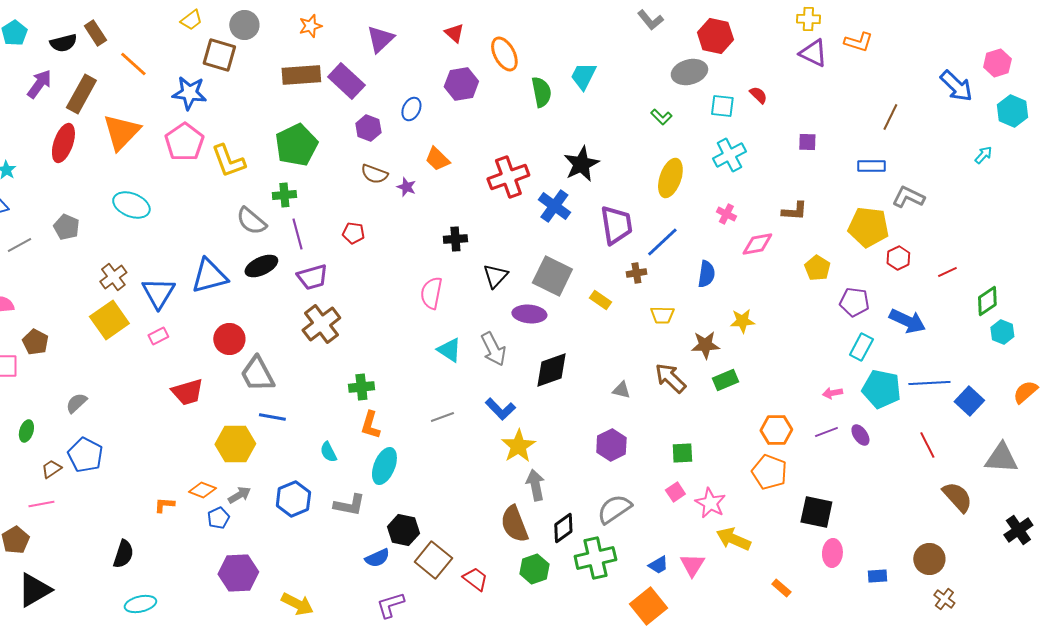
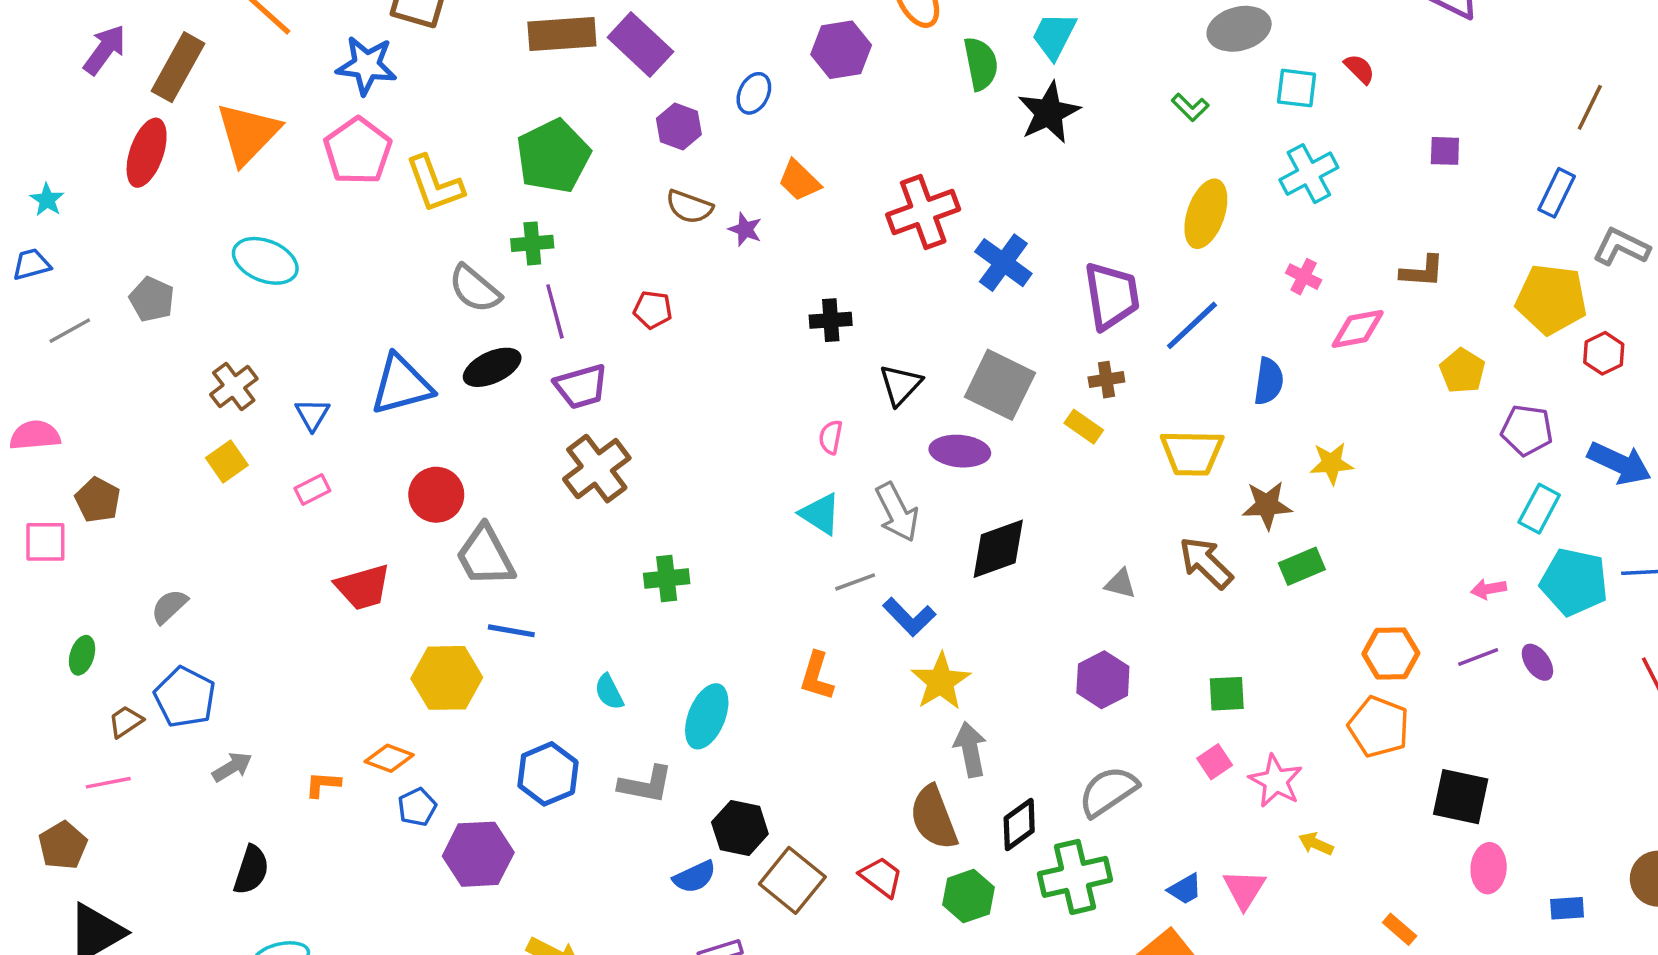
black star: (581, 164) -> (1049, 113), moved
blue rectangle: (871, 166) -> (1557, 193), turned -64
brown cross: (636, 273) -> (1106, 380), moved
blue triangle: (158, 293) -> (312, 414), size x0.6
pink semicircle: (431, 293) -> (831, 437), moved, size x0.6
yellow trapezoid: (662, 315) -> (1192, 453), size x1.5
yellow square: (109, 320) -> (227, 462), size x0.6
gray line: (442, 417) -> (855, 582), moved
orange L-shape: (370, 425) -> (817, 676), moved
gray arrow: (239, 495) -> (232, 767), moved
yellow arrow: (733, 539) -> (1316, 844), size x0.6
purple hexagon: (238, 573) -> (478, 854), moved
red trapezoid: (475, 579) -> (881, 877), moved

